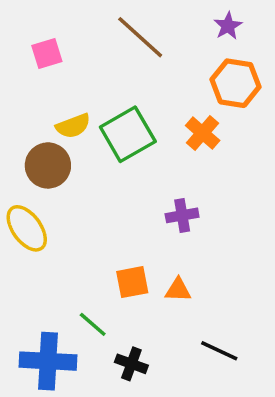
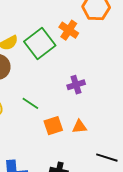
orange cross: (203, 133) -> (69, 30), moved
green line: (93, 324) -> (30, 103), moved

